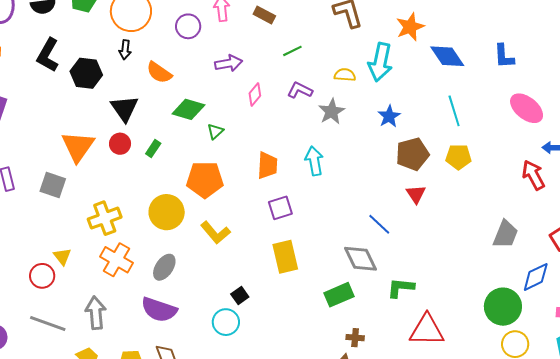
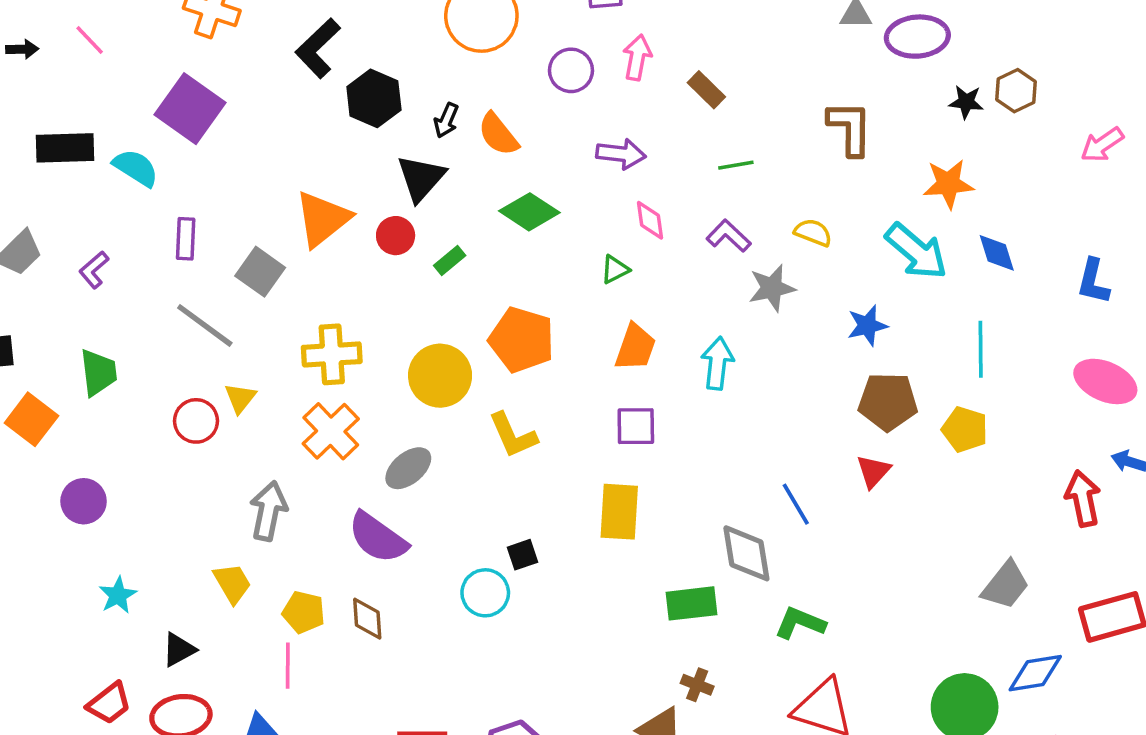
black arrow: (125, 50) -> (446, 120), moved
blue diamond: (447, 56) -> (997, 253), size x0.7
cyan arrow: (380, 62) -> (916, 251), moved, turned -78
pink diamond: (255, 95) -> (650, 220), turned -65
pink ellipse: (527, 108) -> (1105, 381), turned -32
green triangle: (215, 131) -> (615, 269), moved
gray line: (48, 324) -> (205, 325), moved

